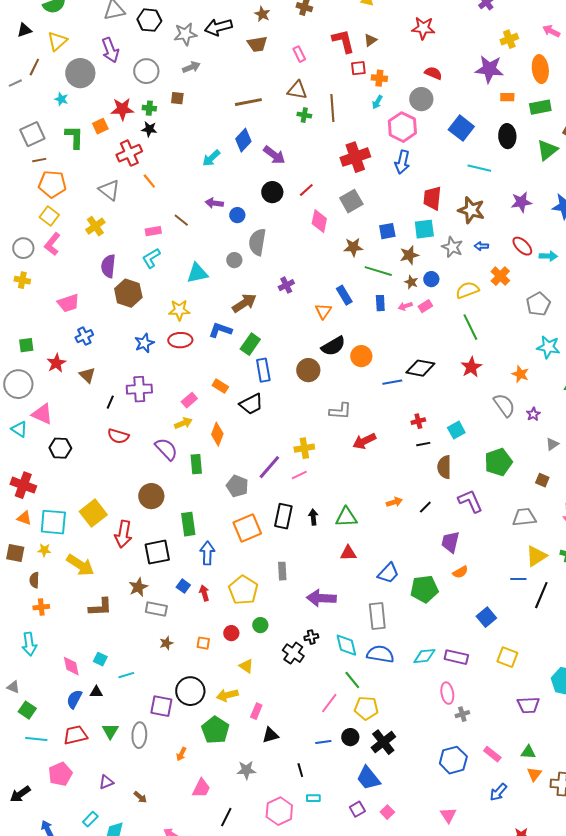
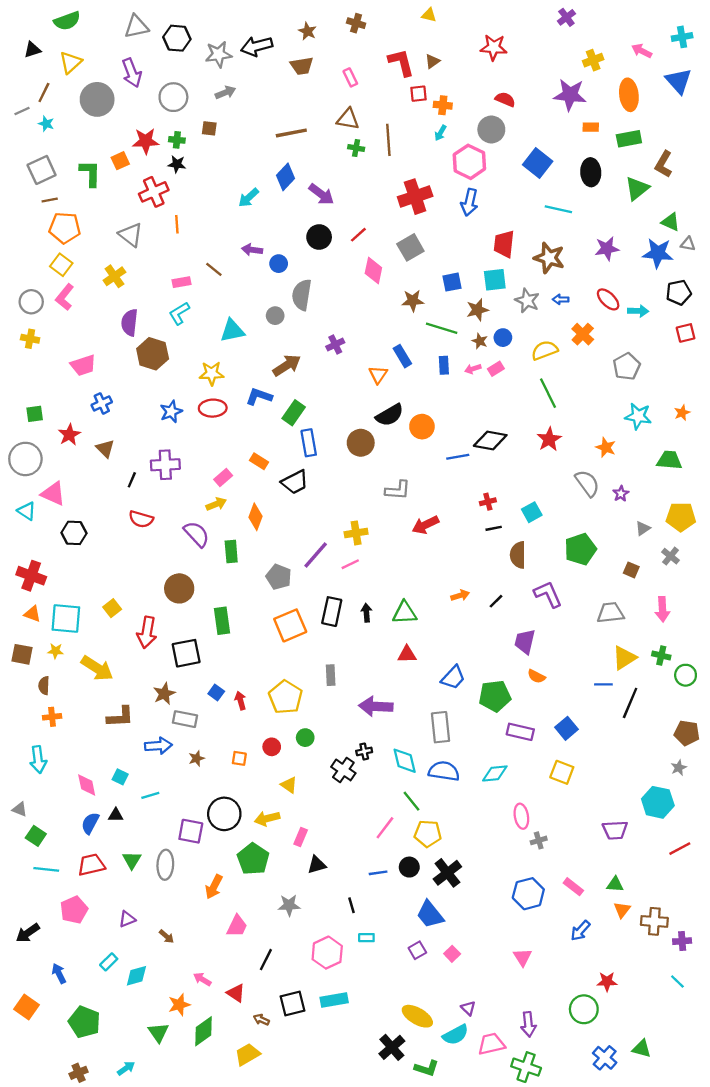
cyan star: (61, 99) -> (46, 124), moved
orange line: (149, 181) -> (177, 224), turned 35
yellow square: (93, 513) -> (112, 608), size x0.6
blue arrow: (207, 553) -> (158, 746), moved, turned 85
orange semicircle: (460, 572) -> (536, 676), turned 56
purple rectangle: (456, 657) -> (520, 732), moved
yellow square: (507, 657) -> (562, 772), moved
orange arrow: (181, 754) -> (214, 887), size x1.5

